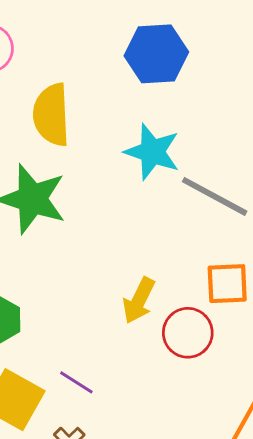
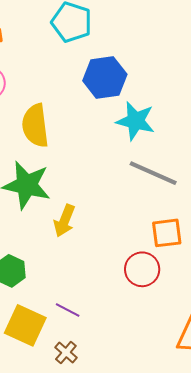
cyan star: (152, 152) -> (135, 121), moved
yellow arrow: (139, 300) -> (64, 221), moved

